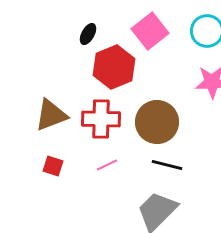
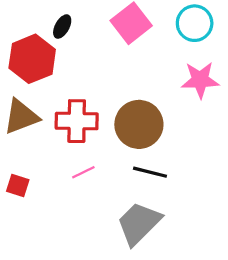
red hexagon: (114, 67) -> (32, 59), moved
red square: (53, 166) -> (18, 186), moved

